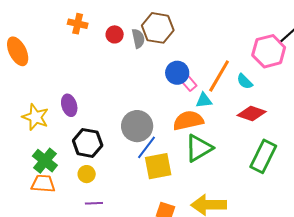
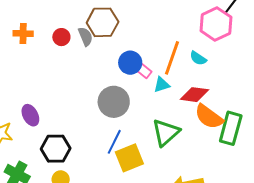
red diamond: (252, 114) -> (194, 95), moved
orange semicircle: (188, 121) -> (209, 117), moved, turned -120
gray circle: (137, 126) -> (114, 102), moved

